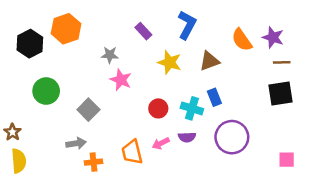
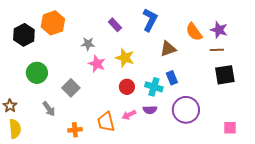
yellow star: (170, 62) -> (125, 58), moved
brown line: (282, 62) -> (217, 50), moved
gray arrow: (76, 143) -> (49, 109), moved, turned 63

